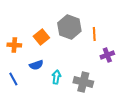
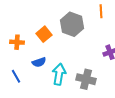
orange line: (94, 34) -> (101, 11), moved
cyan arrow: (56, 77) -> (59, 74), size x1.5

